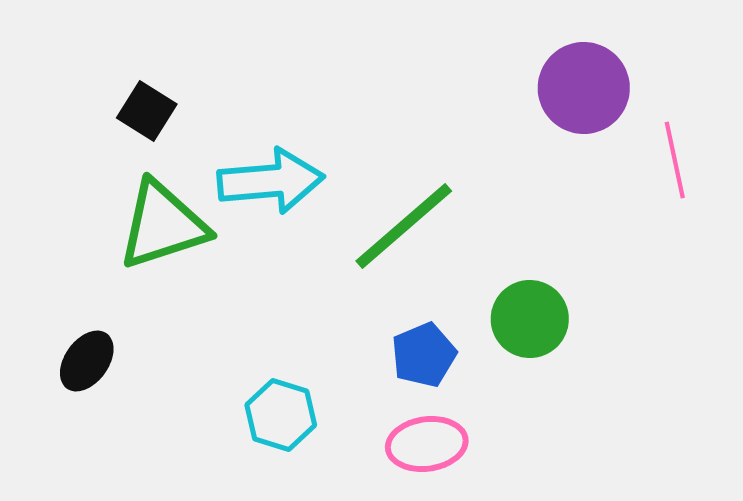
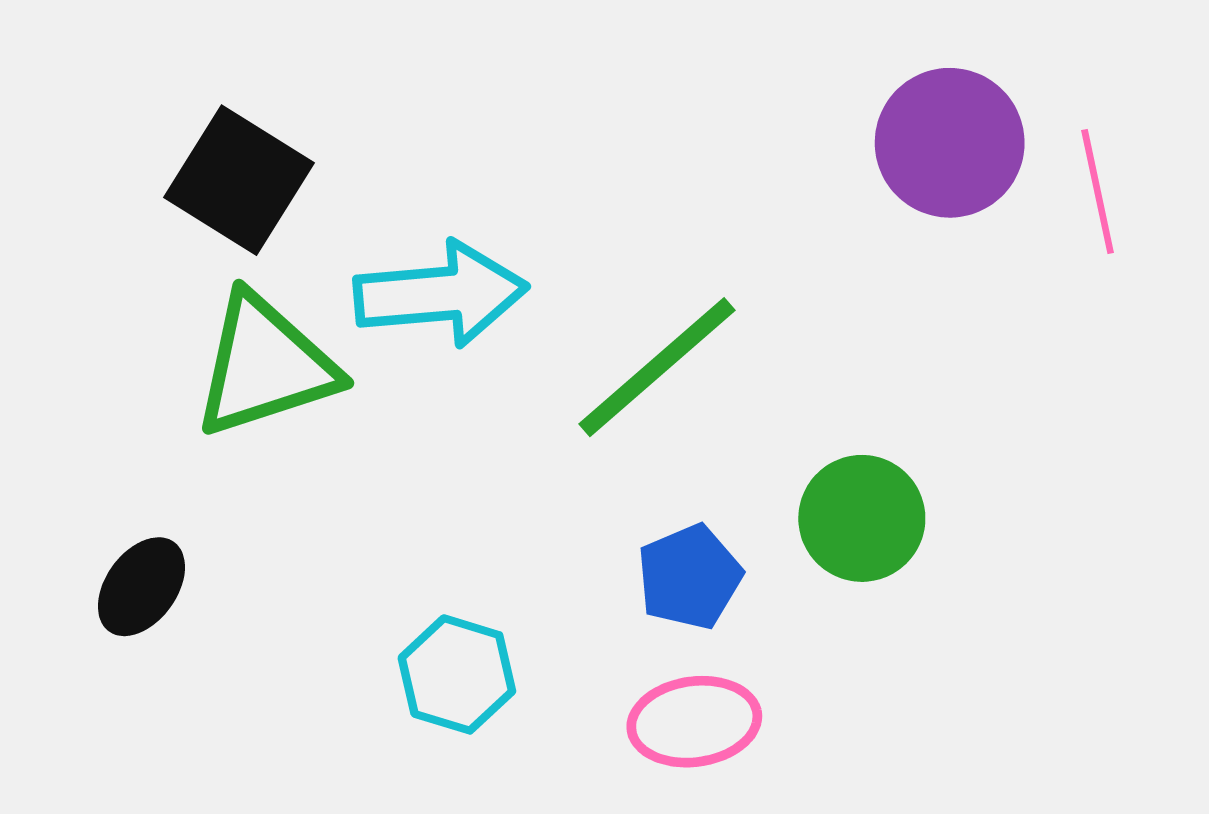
black square: (147, 111) -> (239, 180), size x1.5
pink line: (675, 160) -> (1098, 192), moved

